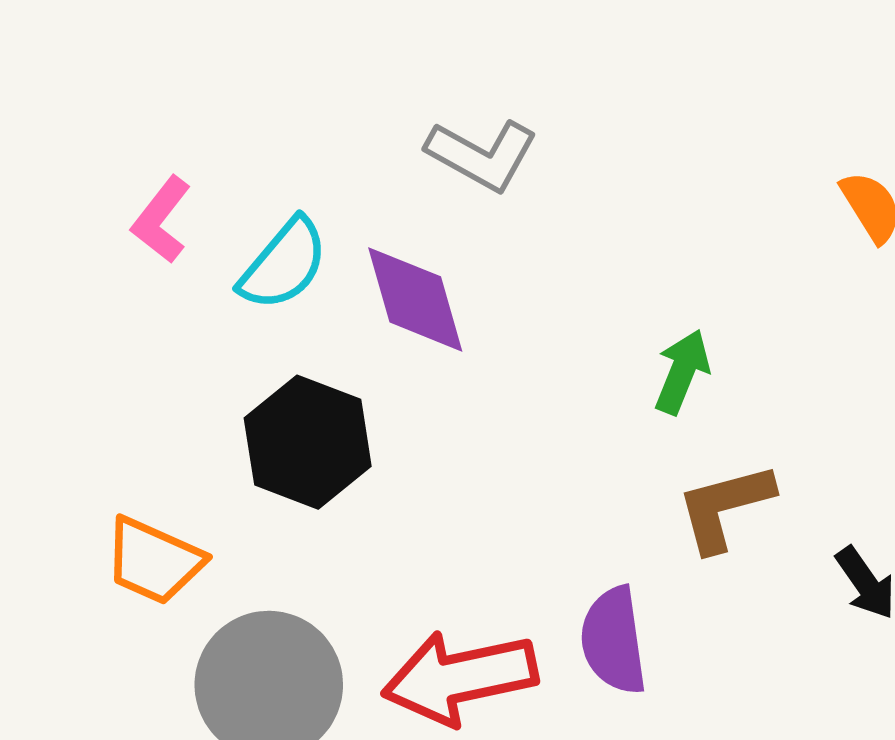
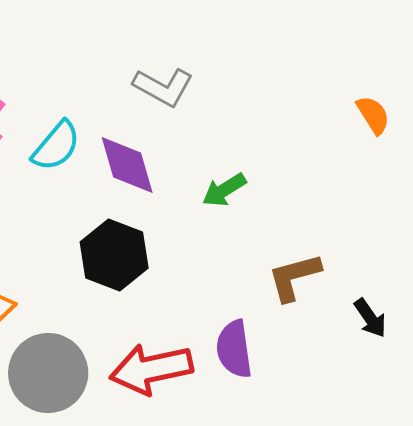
green arrow: (682, 372) -> (224, 190), moved, turned -144
black hexagon: (308, 442) -> (114, 255), moved

